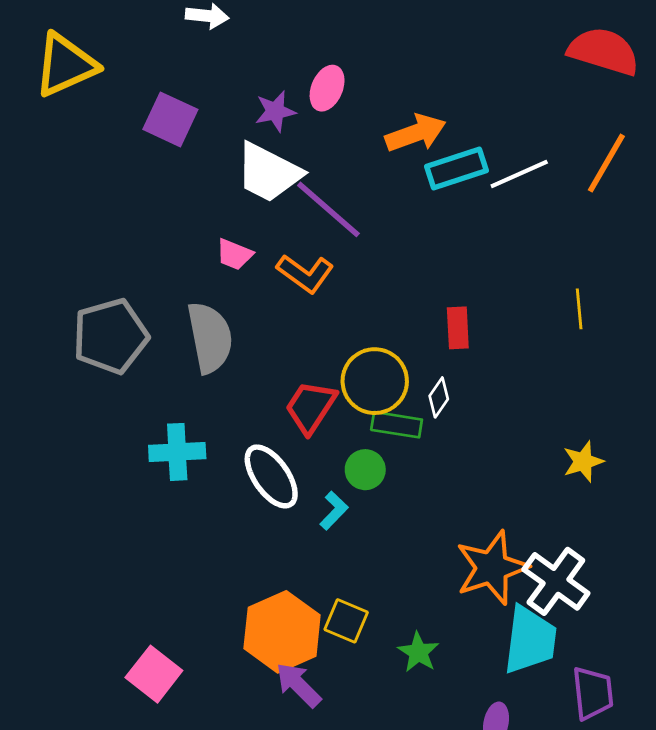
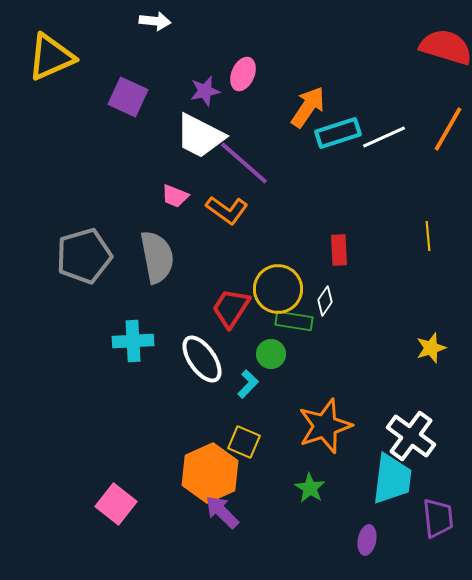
orange arrow: (416, 133) -> (308, 107), turned -36
orange star: (492, 568) -> (325, 426), moved
yellow square: (346, 621) -> (244, 442), moved

